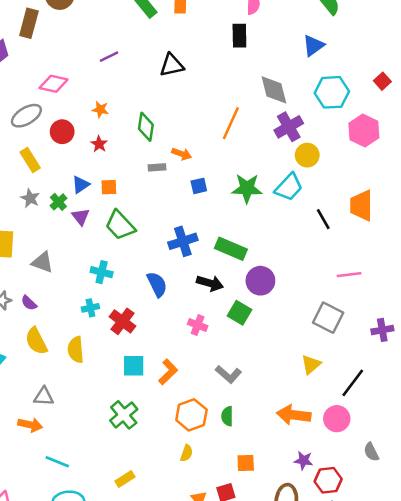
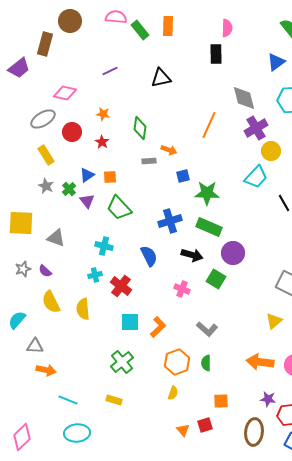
green star: (247, 188) -> (207, 193), moved
gray triangle: (44, 396) -> (35, 346), moved
yellow rectangle: (125, 479) -> (114, 400), moved, turned 49

